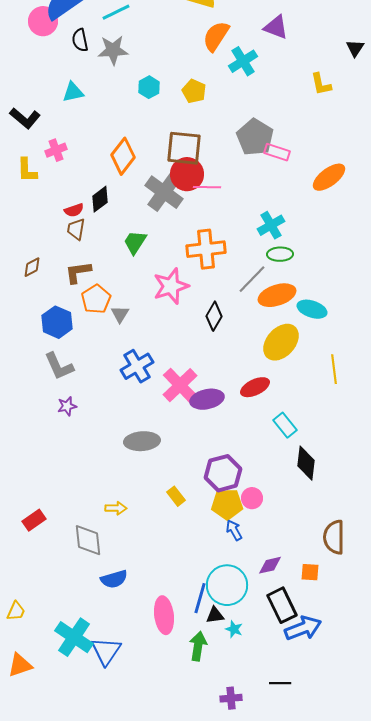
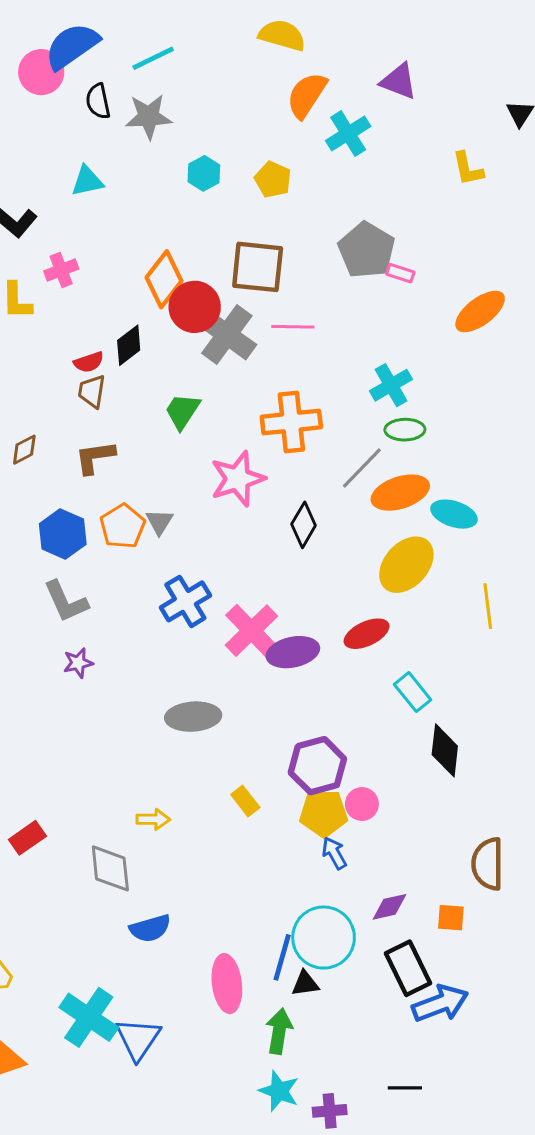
pink rectangle: (277, 152) -> (400, 273), size x0.7
red circle: (187, 174) -> (195, 307), moved
orange pentagon: (96, 299) -> (123, 526), moved
cyan star: (234, 629) -> (279, 1091), moved, size x1.5

